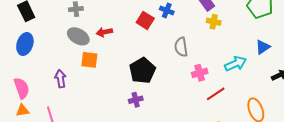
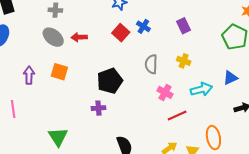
yellow cross: (214, 22) -> (184, 61), moved
orange square: (89, 60) -> (59, 72), moved
pink cross: (200, 73) -> (165, 92), turned 35

